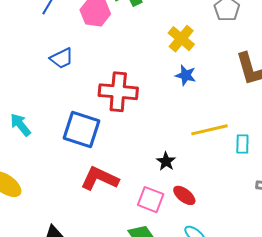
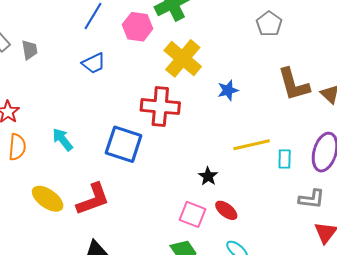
yellow cross: (181, 39) -> (183, 58), moved, size x1.4
blue trapezoid: (62, 58) -> (94, 63), moved
blue star: (186, 75) -> (228, 90), turned -30
red L-shape: (100, 179) -> (93, 199), moved, turned 135

